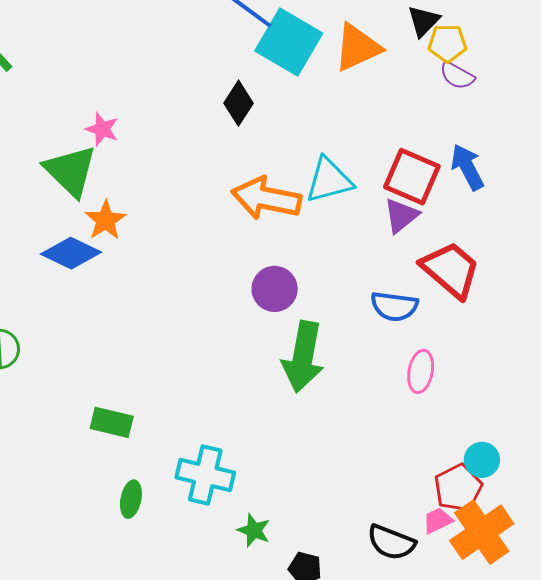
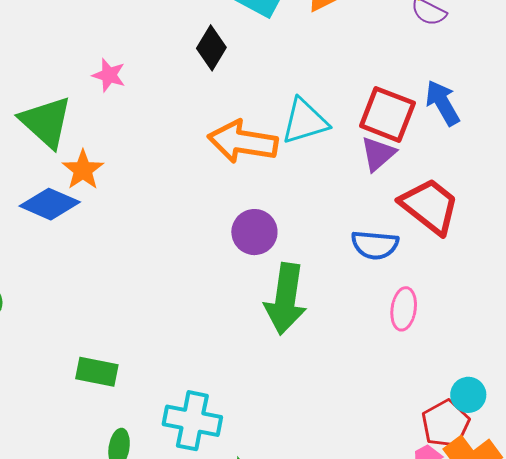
pink star: (102, 129) -> (109, 75), moved

